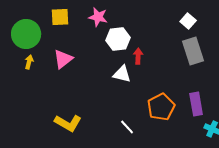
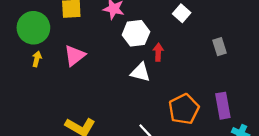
white square: (188, 21) -> (182, 13), moved
gray rectangle: (193, 51) -> (219, 47), size x0.6

